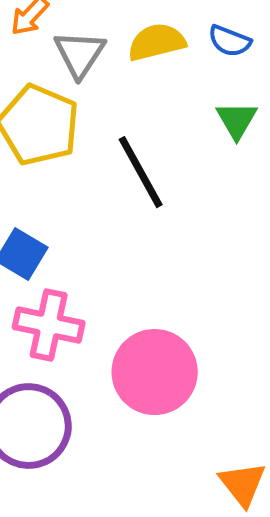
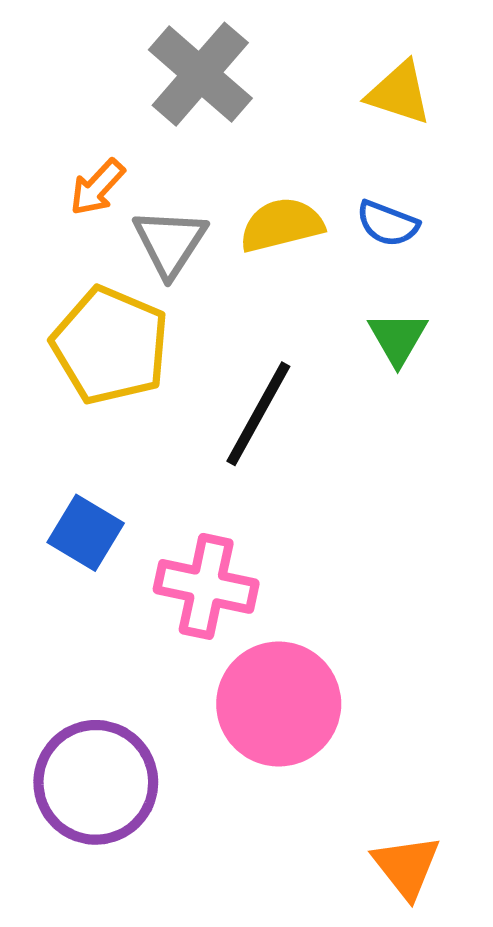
black line: (141, 172) -> (258, 414), turned 58
pink cross: (49, 325) -> (206, 586), moved

